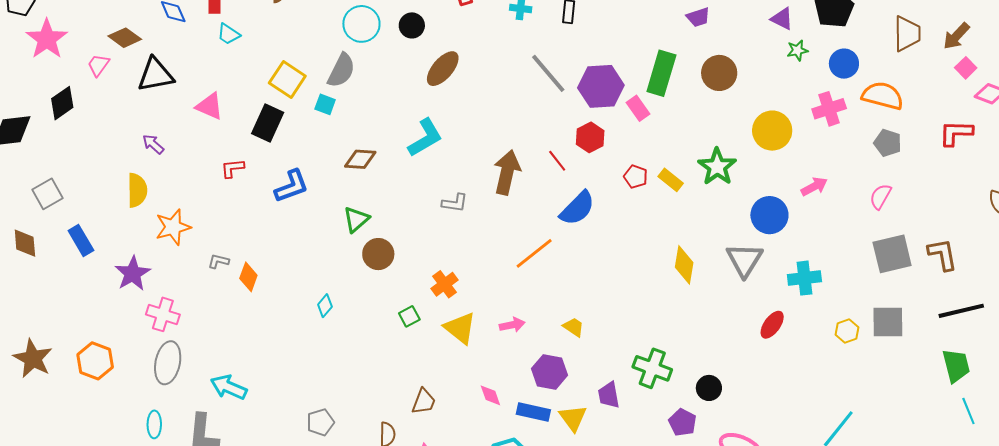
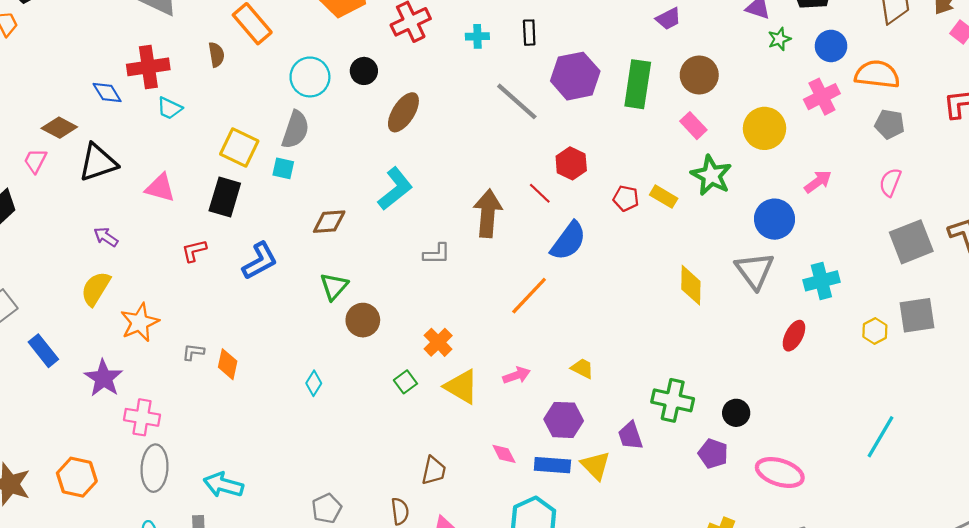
purple hexagon: (601, 86) -> (575, 76), moved
pink rectangle: (638, 108) -> (693, 126), moved
yellow semicircle: (137, 190) -> (96, 289), turned -140

